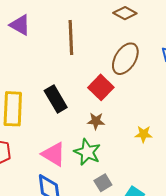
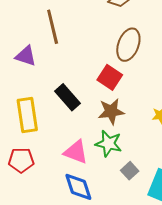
purple triangle: (20, 25) -> (26, 56), moved
brown line: (71, 38) -> (53, 27), moved
brown star: (96, 121) -> (111, 111), size x1.5

